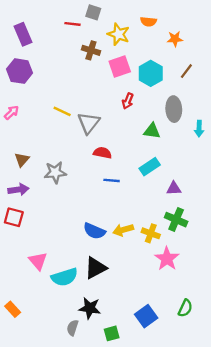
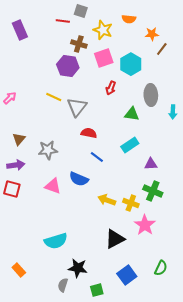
purple hexagon: (20, 71) -> (68, 66), moved
brown line: (186, 71) -> (162, 49), moved
blue line: (112, 180) -> (97, 157), turned 32
yellow arrow: (123, 230) -> (107, 200), turned 36
blue semicircle: (94, 231) -> (79, 179), moved
pink triangle: (38, 261) -> (53, 186), moved, turned -30
black triangle: (96, 268) -> (115, 239), moved
orange rectangle: (13, 309) -> (19, 270), moved

